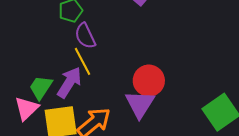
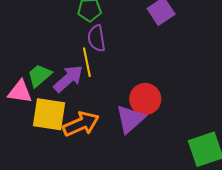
pink triangle: (26, 108) -> (20, 92), turned 36

